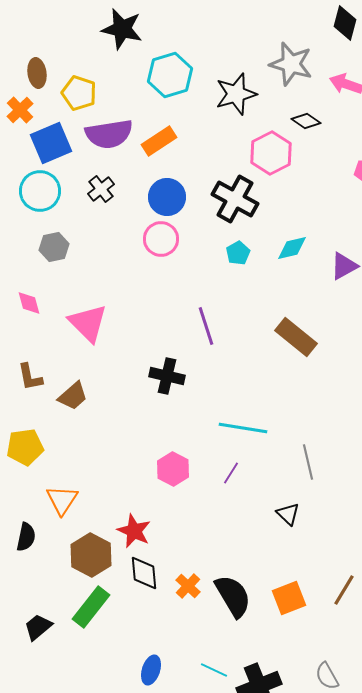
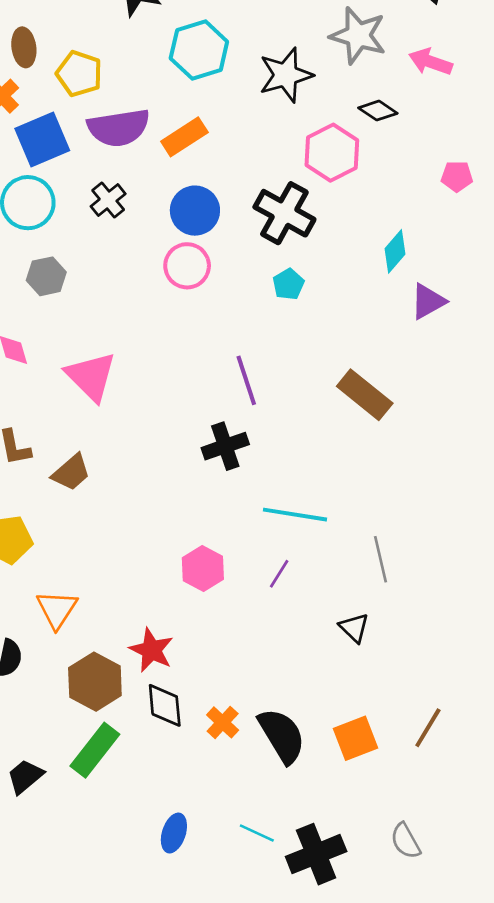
cyan diamond: (292, 248) -> (395, 251), moved, turned -36
black cross: (167, 376) -> (225, 446), moved, turned -32

